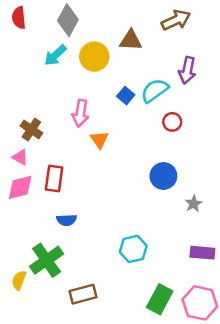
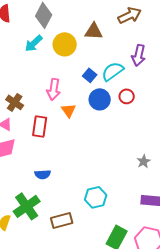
blue circle: (163, 176) -> (100, 99), moved
red rectangle: (54, 179) -> (40, 126), moved
brown rectangle: (83, 294) -> (62, 220), moved

